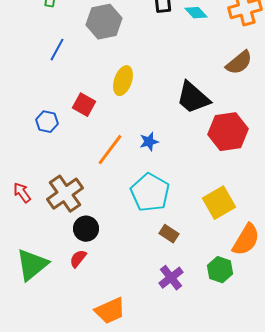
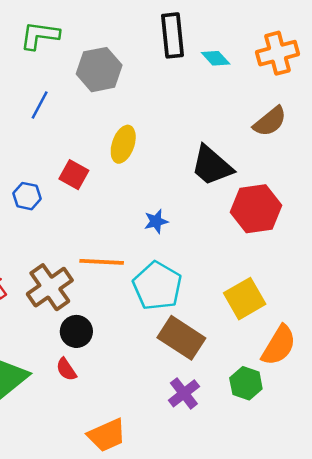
orange line: (110, 150) -> (102, 262), moved, turned 56
brown rectangle: (169, 234) -> (181, 338), size x1.8
red semicircle: (78, 259) -> (66, 369), turned -72

